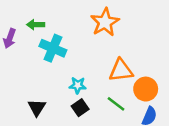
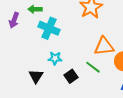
cyan star: (78, 85) -> (55, 58), moved
green line: (116, 104) -> (93, 67), moved

